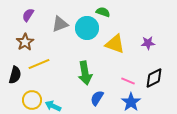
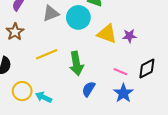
purple star: (148, 43) -> (129, 36), moved
yellow line: (39, 64) -> (47, 54), moved

